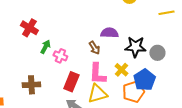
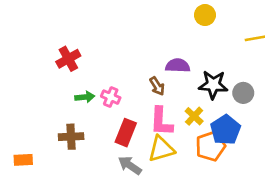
red cross: (29, 28) -> (68, 59), turned 30
green arrow: (45, 47) -> (85, 97), moved, turned 56

